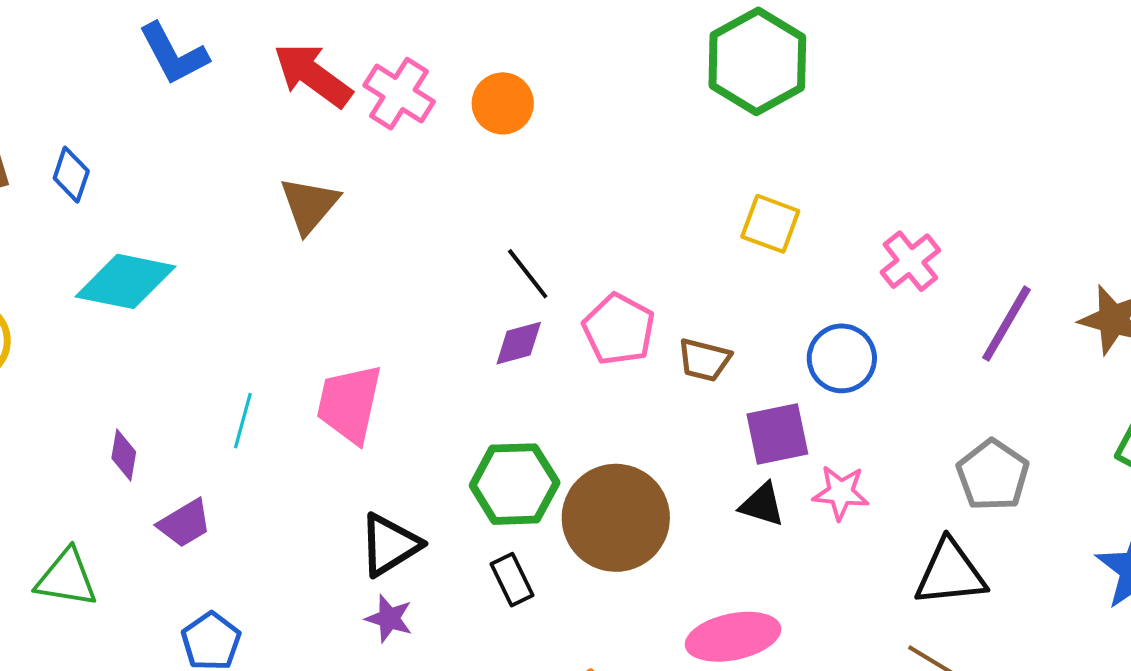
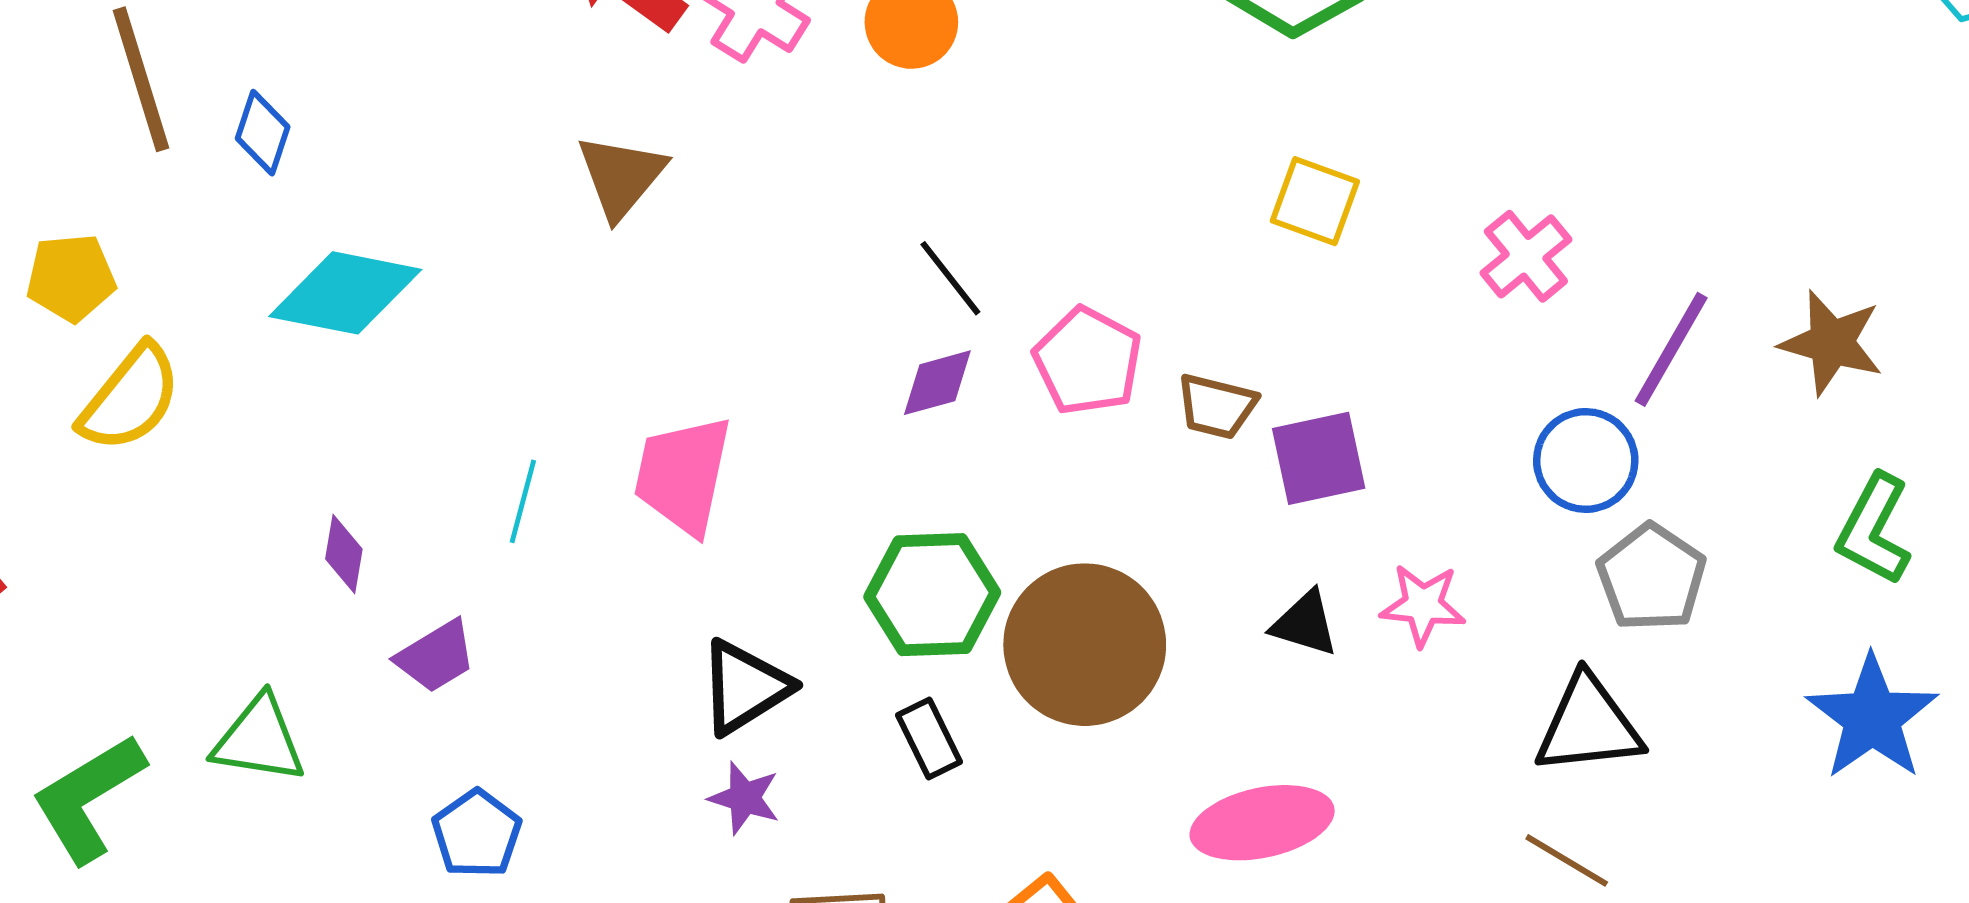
blue circle: (842, 358) -> (1586, 460), moved
purple square: (777, 434) -> (1319, 458), moved

